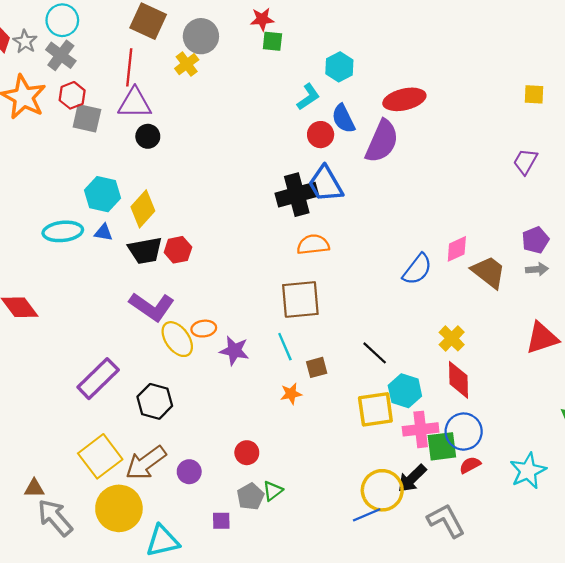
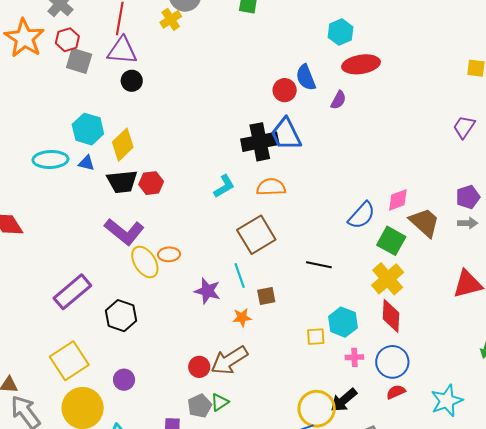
cyan hexagon: (339, 67) -> (341, 32), moved
cyan L-shape: (308, 97) -> (224, 186), moved
purple semicircle: (382, 141) -> (338, 100), size x0.5
brown square: (300, 299) -> (256, 235), turned -30
yellow cross: (452, 338) -> (388, 279), size x1.4
purple star: (234, 351) -> (207, 291), moved
black line: (375, 353) -> (319, 265), moved, turned -35
yellow square: (375, 409) -> (316, 337), size x0.6
pink cross: (421, 429) -> (354, 357), size x0.6
green square: (442, 446) -> (391, 241), moved, turned 32
brown arrow: (146, 463) -> (229, 360), moved
purple circle: (189, 472) -> (124, 380), moved

